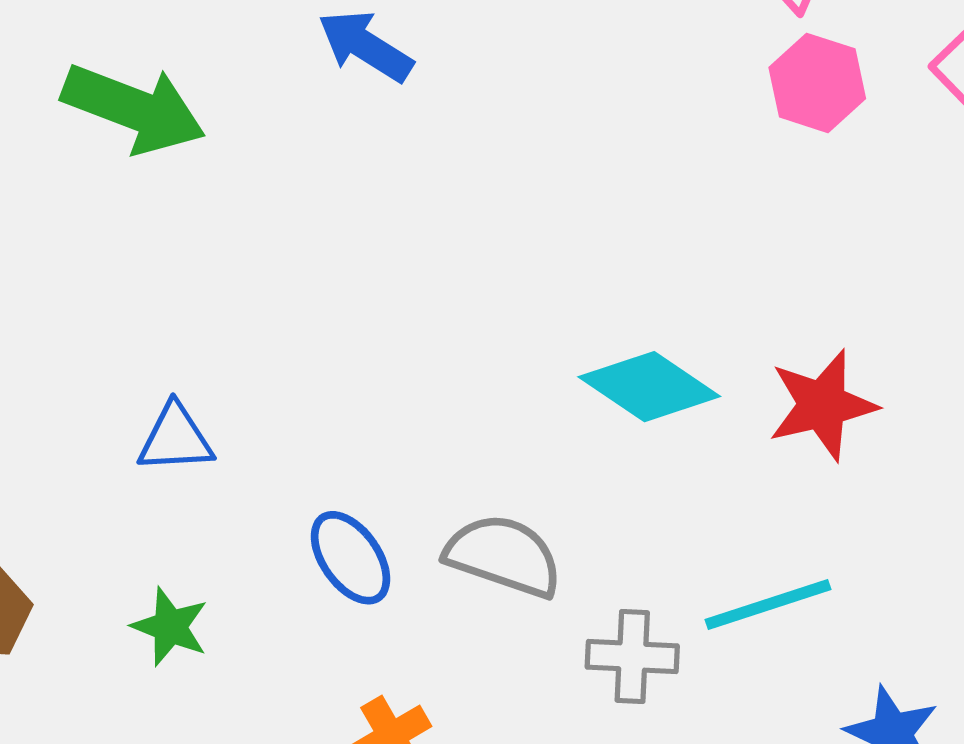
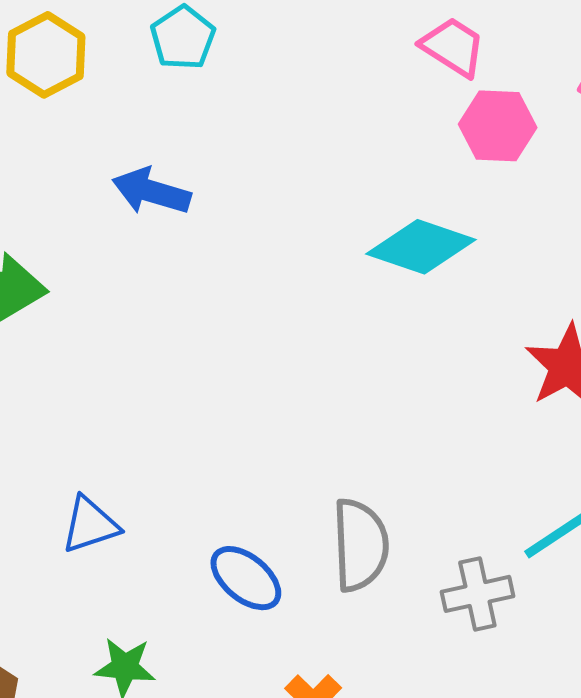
cyan diamond: (649, 387) -> (421, 247), moved
gray semicircle: (504, 556) -> (360, 545), turned 84

